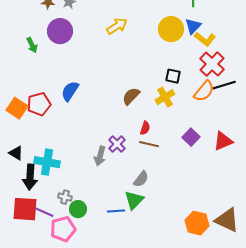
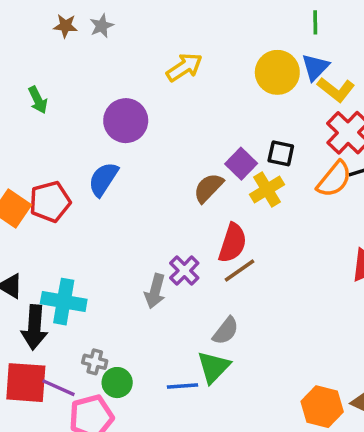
purple circle: (60, 31) -> (126, 121), moved
red semicircle: (145, 128) -> (233, 243), size x1.6
purple square: (191, 137) -> (241, 164), moved
brown line: (149, 144) -> (239, 271), turned -48

